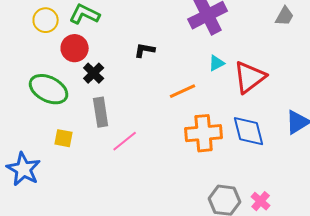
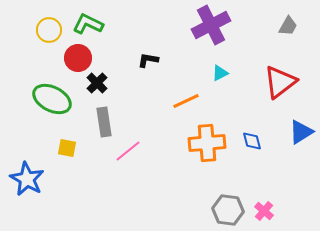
red triangle: (250, 77) -> (280, 82), moved
blue diamond: (249, 131) -> (252, 141), size x0.6

